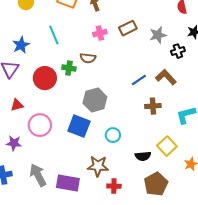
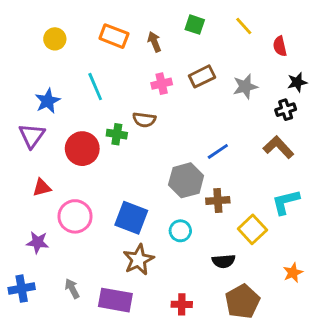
black cross: (178, 51) -> (286, 110), moved
brown L-shape: (166, 77) -> (278, 147), moved
gray hexagon: (95, 100) -> (186, 180), moved
brown cross: (153, 106) -> (218, 201), moved
yellow square: (167, 146) -> (252, 229), moved
brown star: (98, 166) -> (138, 260), moved, turned -30
gray arrow: (38, 175) -> (72, 289), size x0.6

